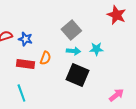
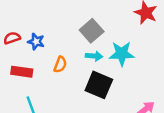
cyan star: (96, 49) -> (122, 54), size x1.5
red rectangle: (25, 64) -> (22, 72), moved

